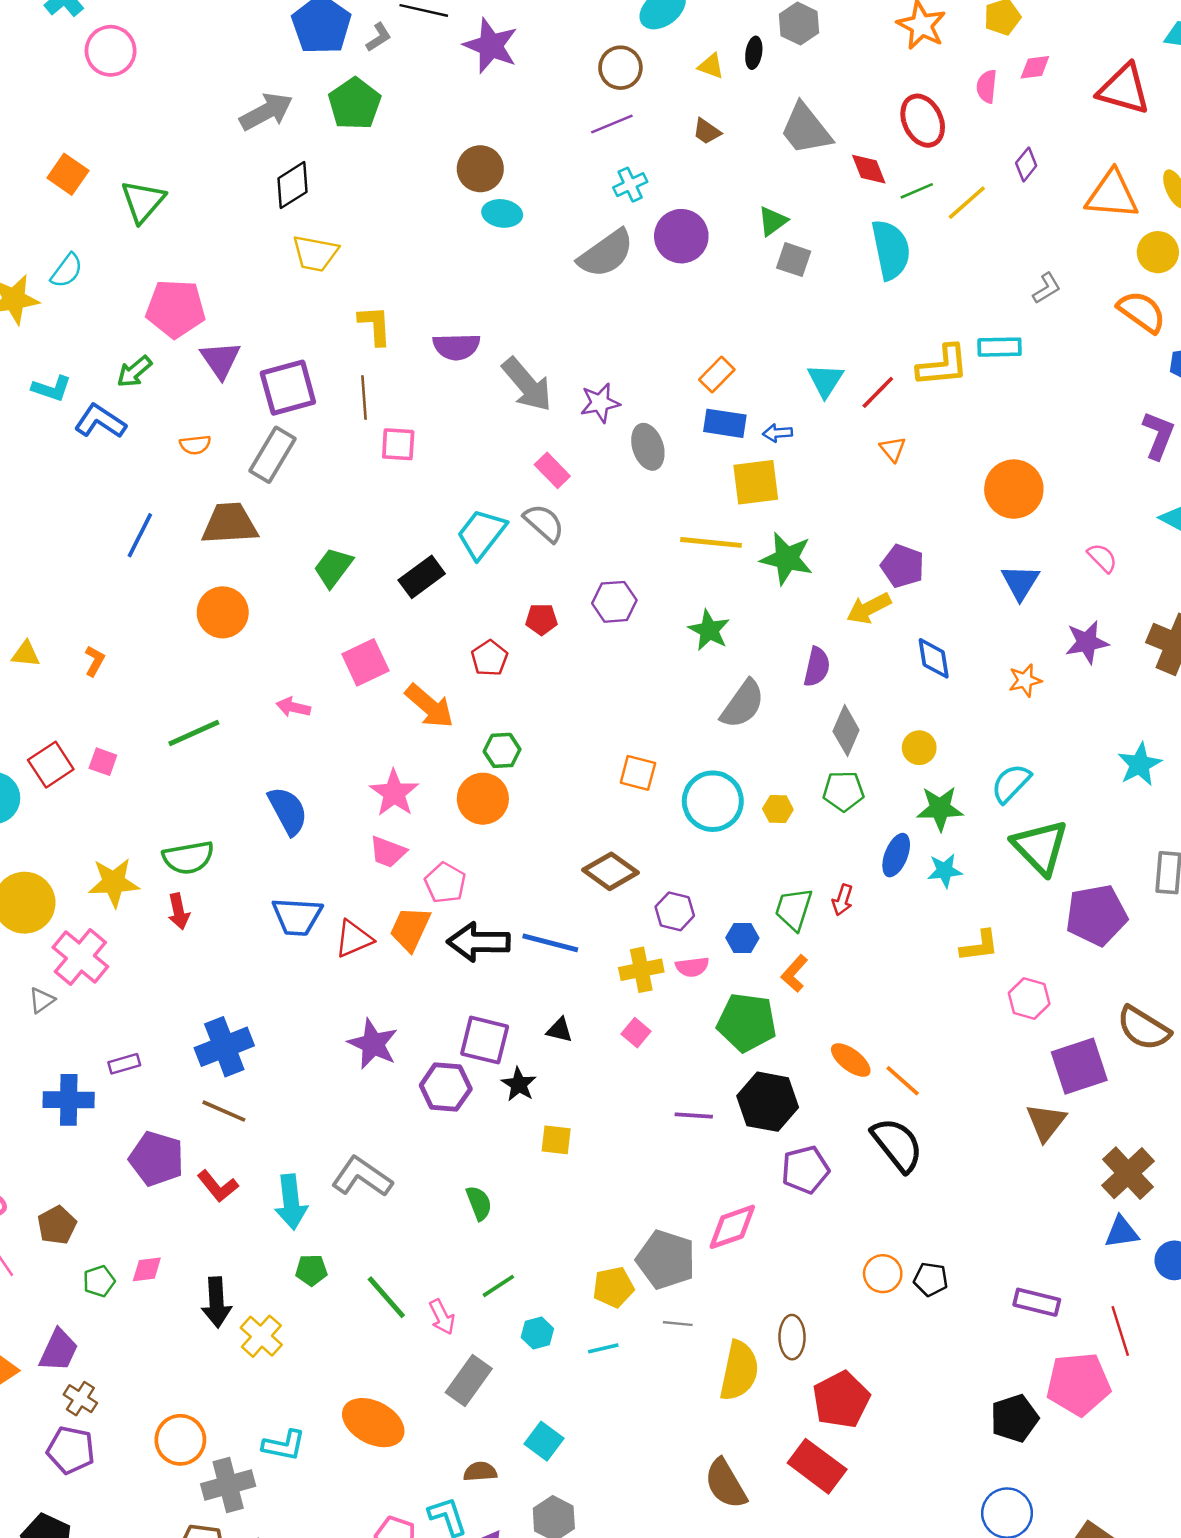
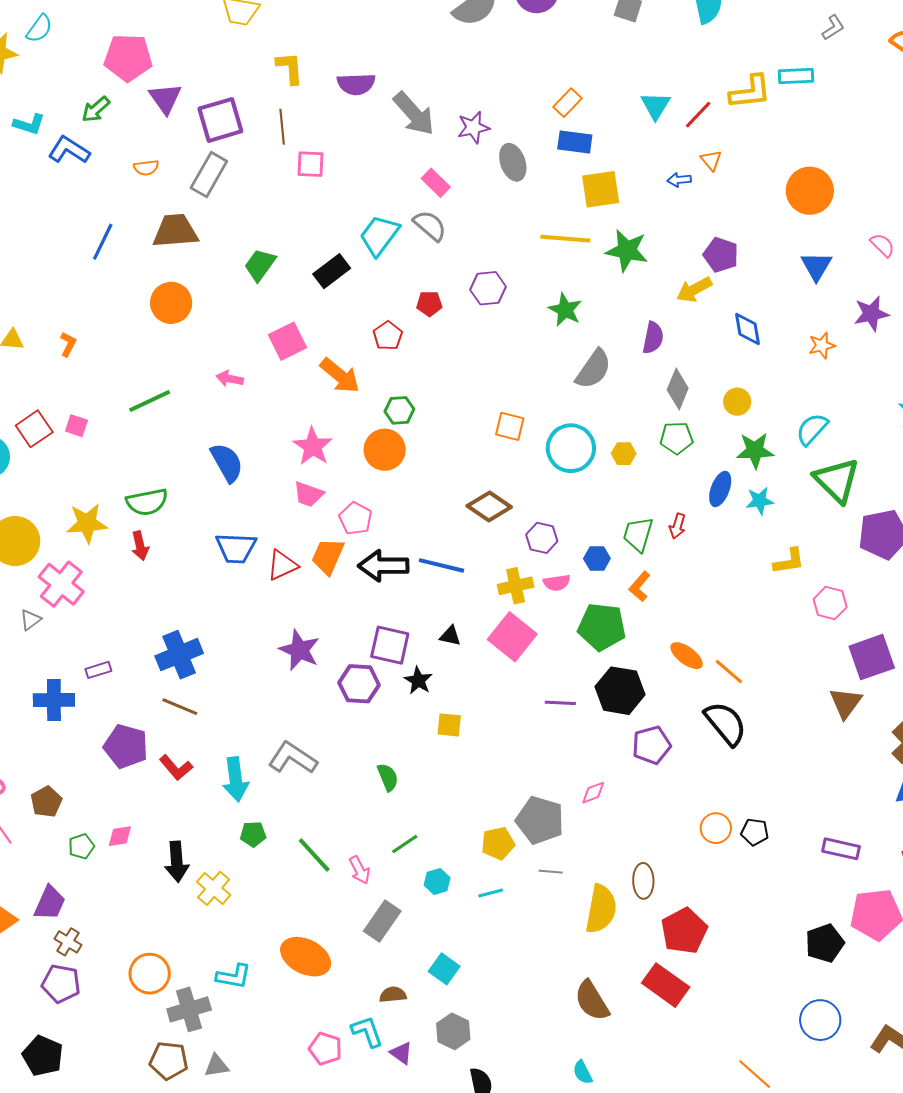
blue arrow: (777, 433) -> (679, 180), moved
pink square: (636, 1033) -> (512, 637), size x2.0
pink diamond: (732, 1227) -> (593, 793), size x0.6

